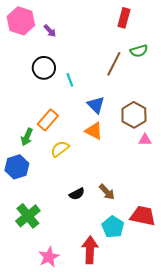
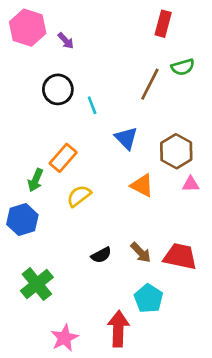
orange triangle: (94, 131) -> (142, 185), moved
red trapezoid: (143, 216) -> (180, 256), moved

